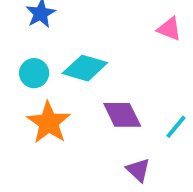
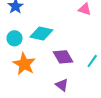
purple triangle: (138, 170) -> (62, 85), moved

